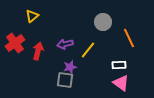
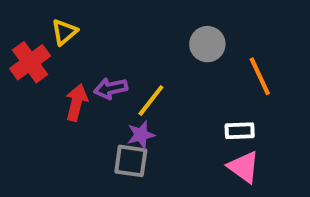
red cross: (15, 43) -> (30, 62), moved
purple arrow: (65, 44) -> (111, 88), moved
yellow line: (88, 50) -> (151, 101), moved

